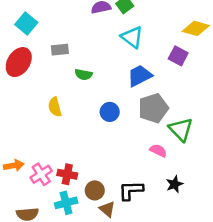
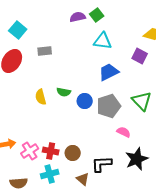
cyan triangle: (132, 37) -> (103, 41), turned -30
green semicircle: (84, 75) -> (64, 92), moved
gray pentagon: (153, 108) -> (109, 106), moved
green triangle: (181, 129) -> (142, 101), moved
black star: (174, 184) -> (137, 159), size x1.6
brown circle: (95, 190) -> (73, 153), moved

